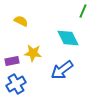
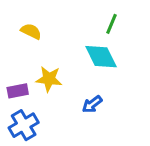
green line: (83, 11) -> (111, 24), moved
blue arrow: (62, 70) -> (92, 104), size x0.6

